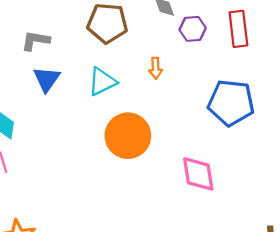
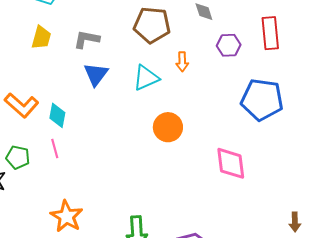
purple hexagon: (193, 29) -> (229, 45), moved
orange arrow: (156, 68) -> (182, 62), moved
orange circle: (128, 136) -> (168, 127), size x0.7

